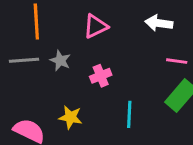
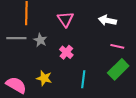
pink triangle: (96, 26) -> (65, 19), turned -42
pink cross: (101, 76) -> (66, 52), turned -32

